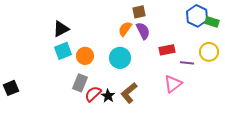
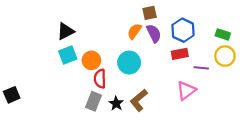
blue hexagon: (197, 16) -> (183, 30), moved
green rectangle: (212, 22) -> (223, 34), moved
gray rectangle: (80, 83) -> (94, 101), moved
red semicircle: (93, 94) -> (100, 79), moved, turned -48

